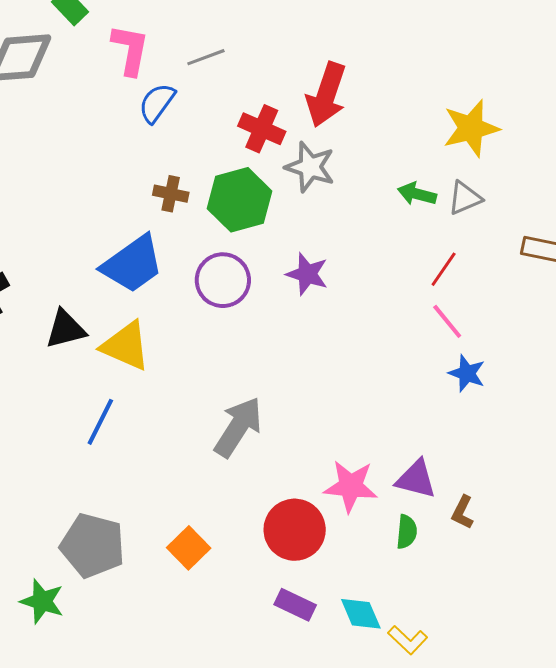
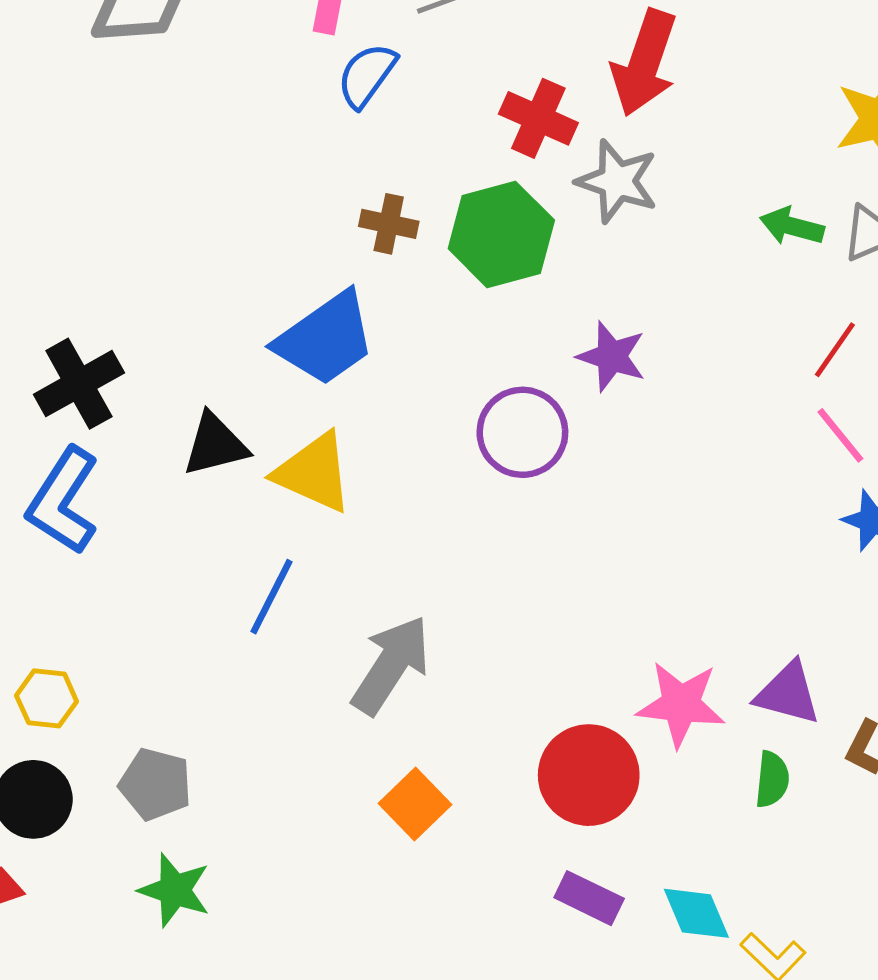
purple circle: (223, 280) -> (522, 432), moved
gray arrow: (238, 427) -> (391, 665), moved
gray pentagon: (93, 546) -> (155, 784), moved, size x0.7

